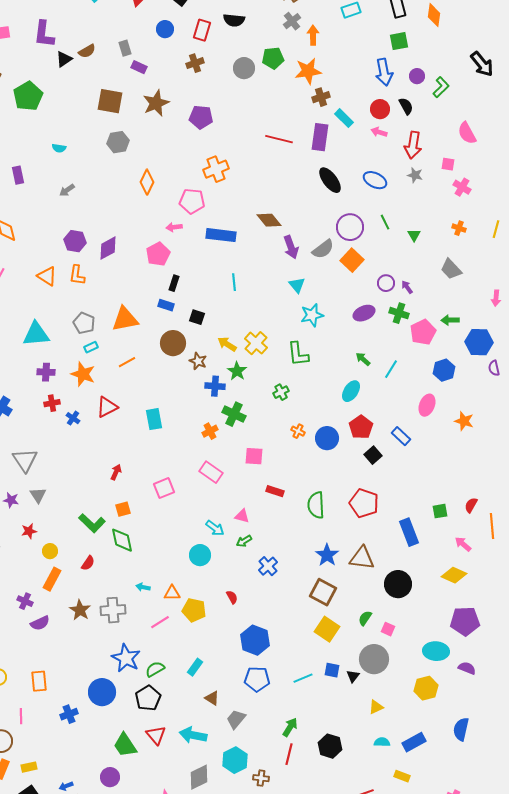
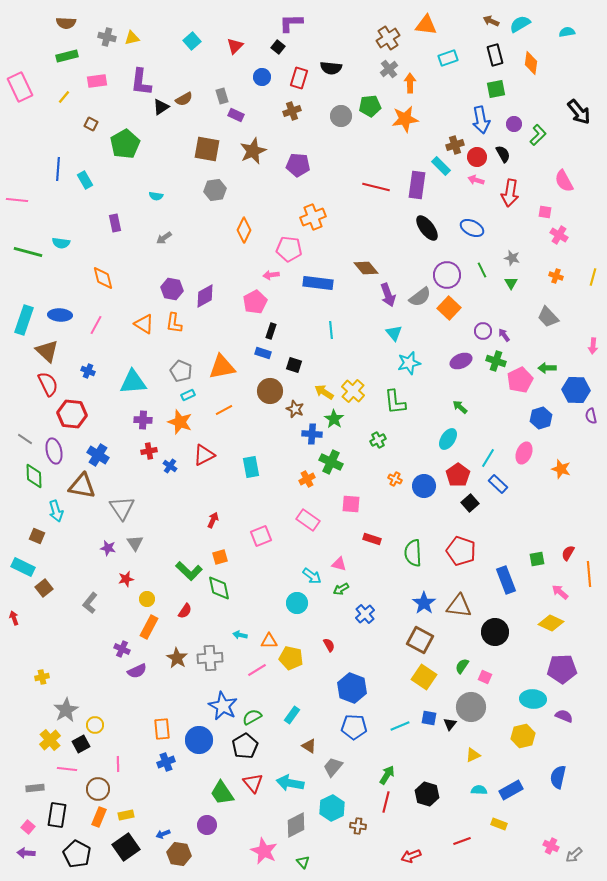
brown cross: (321, 97) -> (455, 145), moved
gray star: (415, 175) -> (512, 258), moved
cyan line: (391, 369) -> (488, 458), moved
orange rectangle: (39, 681) -> (162, 729), moved

